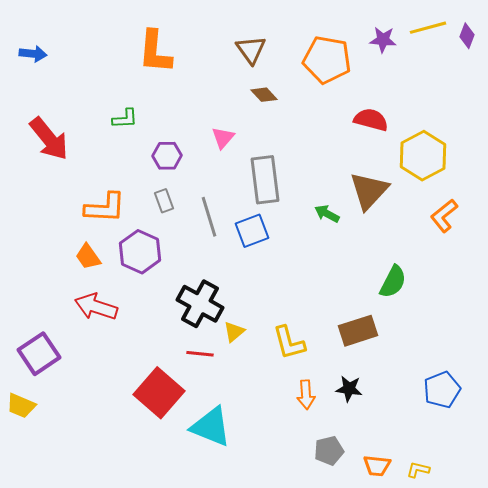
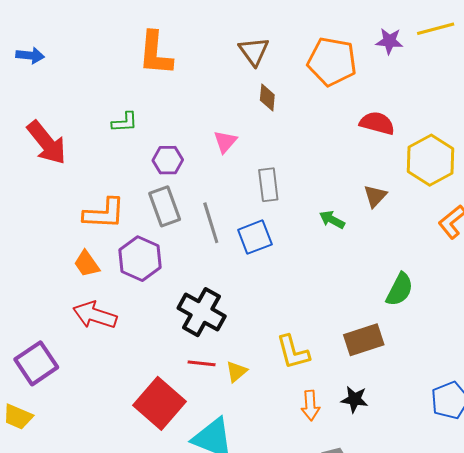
brown diamond: (264, 95) -> (267, 98), turned 48
gray rectangle: (265, 180) -> (268, 185), size x0.7
brown triangle: (369, 191) -> (375, 196), size x0.6
gray rectangle: (164, 201) -> (165, 206), size x1.6
yellow triangle: (234, 332) -> (236, 372), moved

